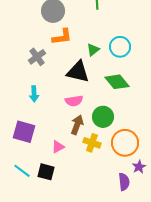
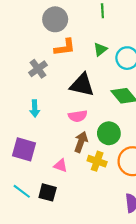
green triangle: (93, 50) -> (100, 49), moved
pink triangle: (58, 147) -> (61, 166), turned 48

